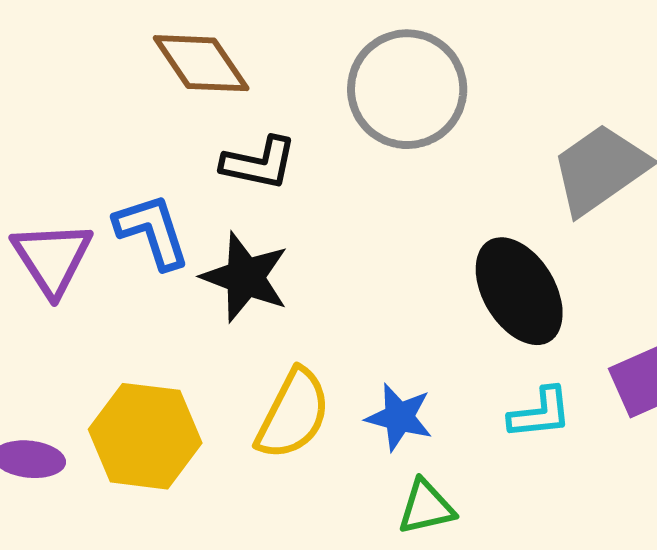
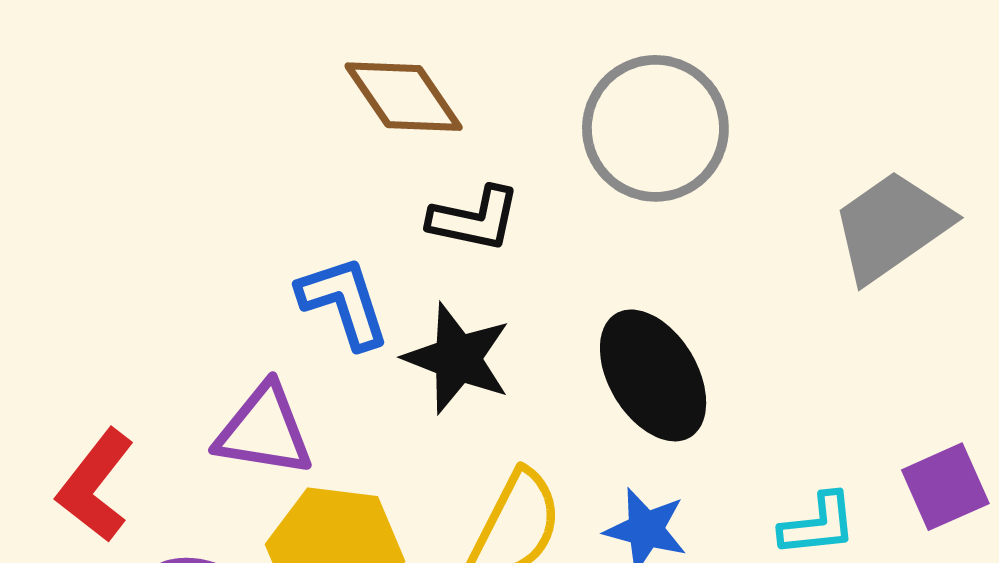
purple triangle: (52, 258) -> (264, 430), moved, turned -48
black ellipse: (519, 291) -> (653, 375), moved

